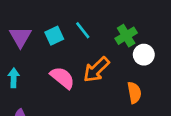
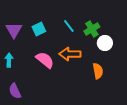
cyan line: (83, 30) -> (69, 26), moved
orange arrow: (96, 70) -> (70, 54), turned 45

